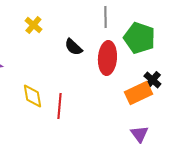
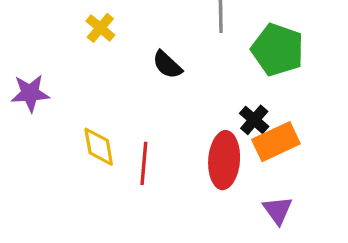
red ellipse: (107, 58) -> (224, 160), moved
black cross: (152, 80) -> (254, 120), moved

